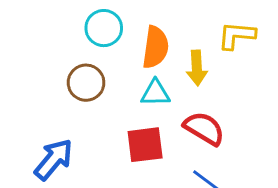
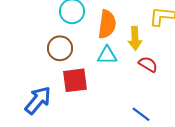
red semicircle: (204, 128) -> (148, 64), moved, size x0.7
red square: (145, 145) -> (75, 80), moved

